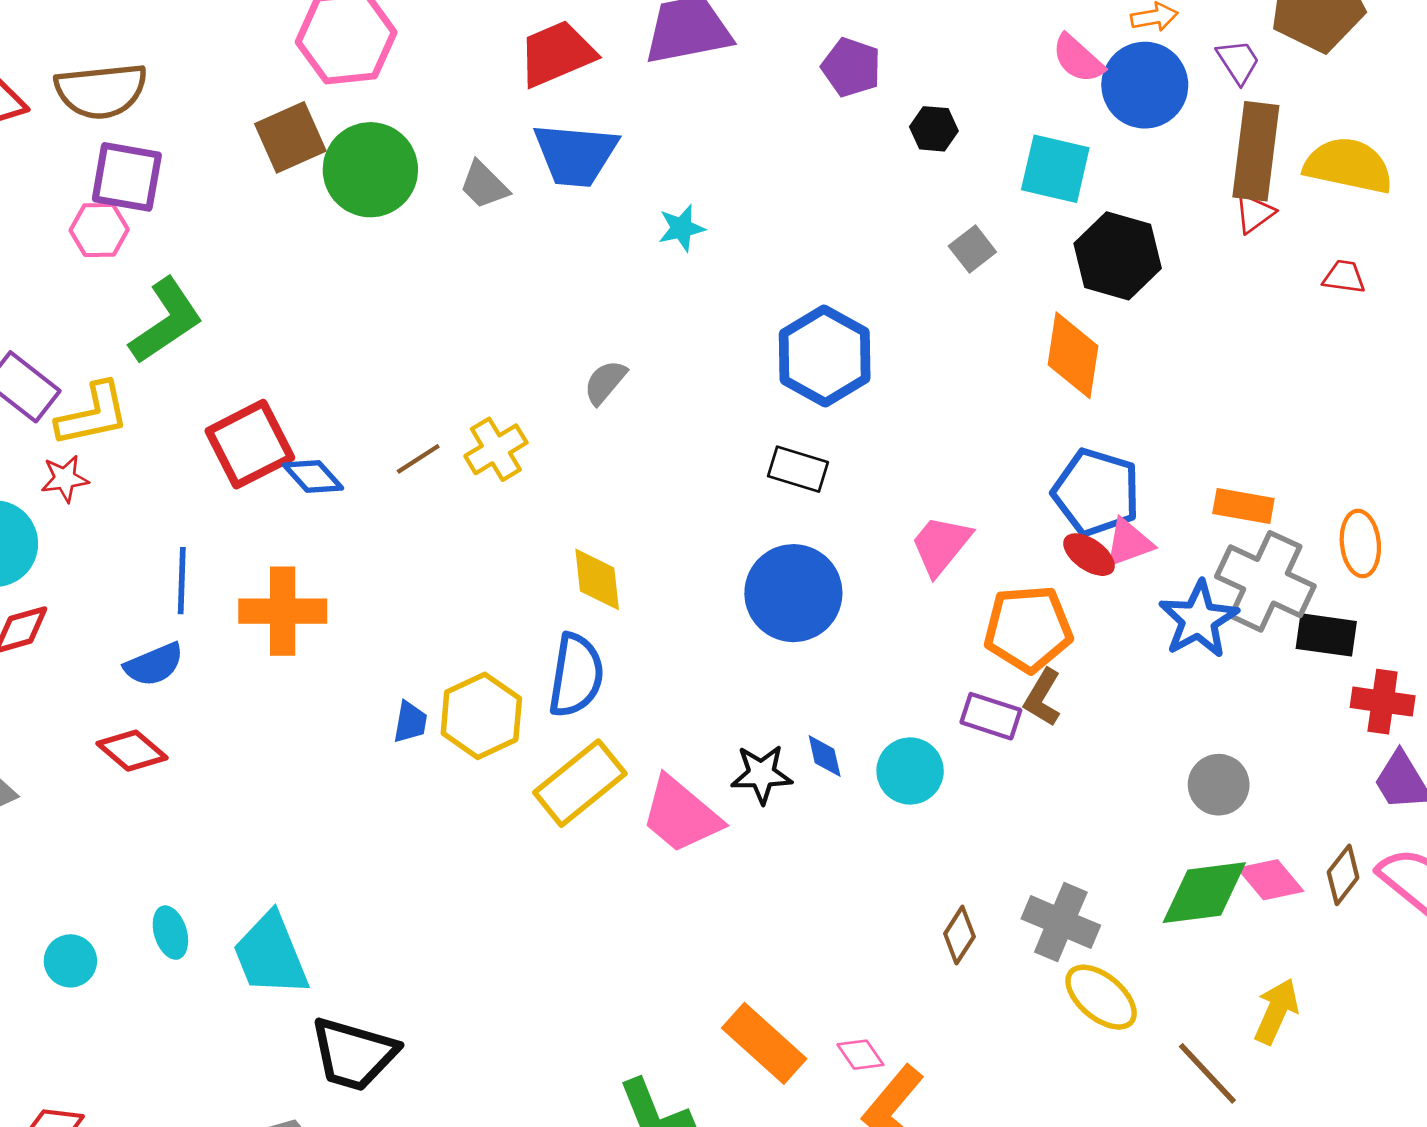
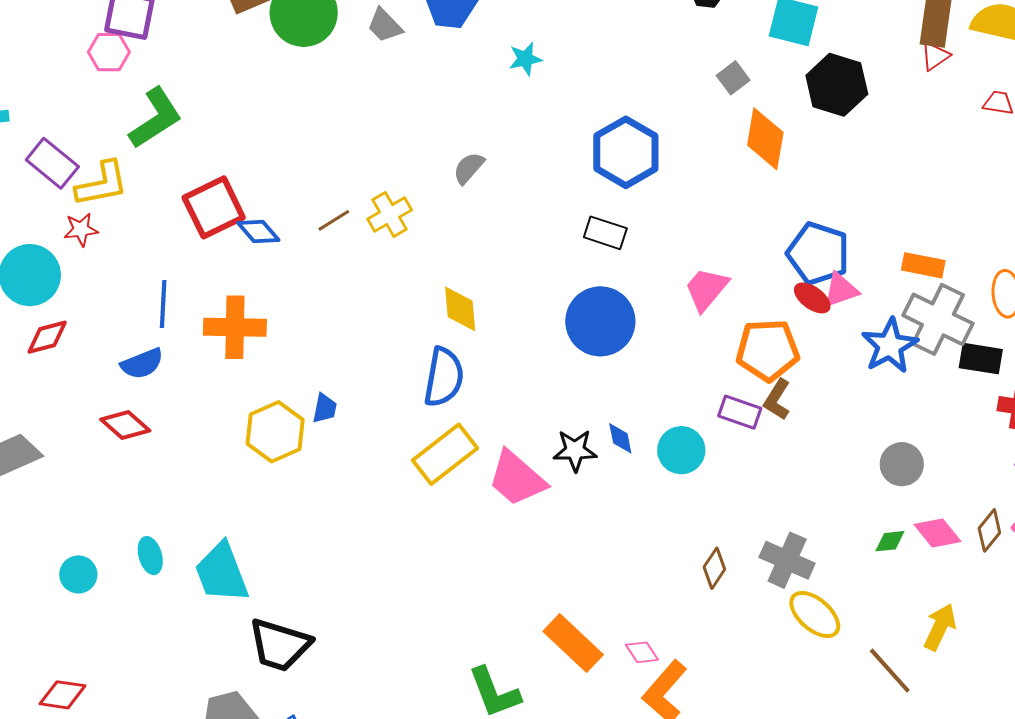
orange diamond: (1073, 355) -> (765, 139), moved
yellow hexagon: (481, 716) -> (275, 432), moved
green diamond: (1204, 893) -> (890, 541), size x0.5

